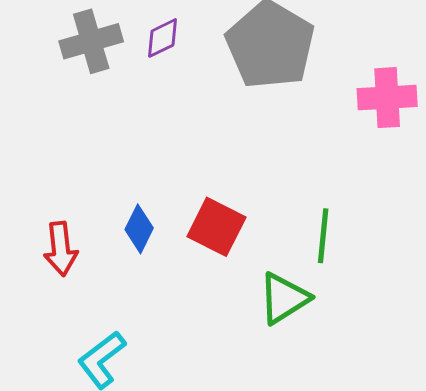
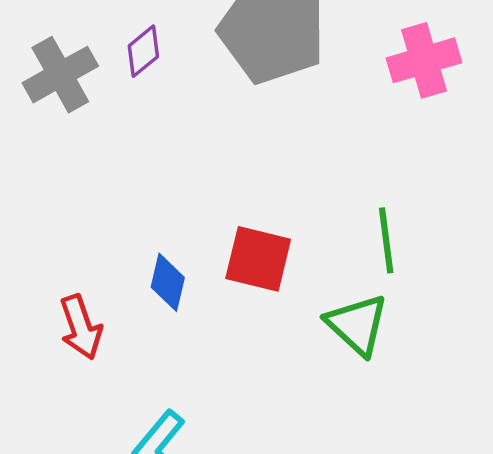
green triangle: (284, 298) -> (357, 325), turned -32

